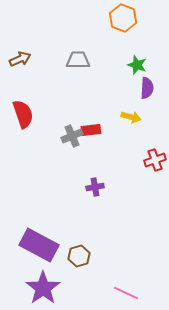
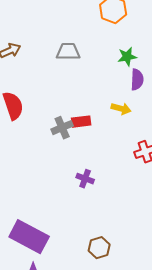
green star: (137, 65) -> (127, 57), turned -30
purple cross: (95, 187) -> (85, 179), turned 30
brown hexagon: (79, 256) -> (99, 248), moved

